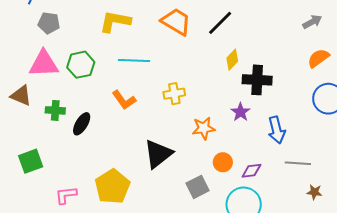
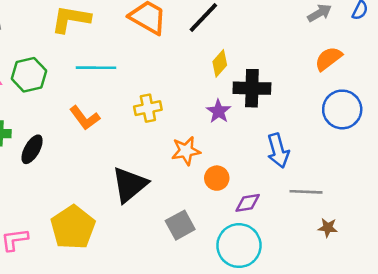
purple star: (240, 112) -> (219, 111), moved
orange circle: (223, 162) -> (217, 178), moved

